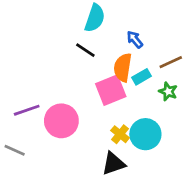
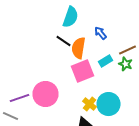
orange semicircle: (123, 67) -> (78, 48), moved
green star: (168, 91) -> (126, 64), moved
purple line: (27, 110) -> (20, 98), moved

